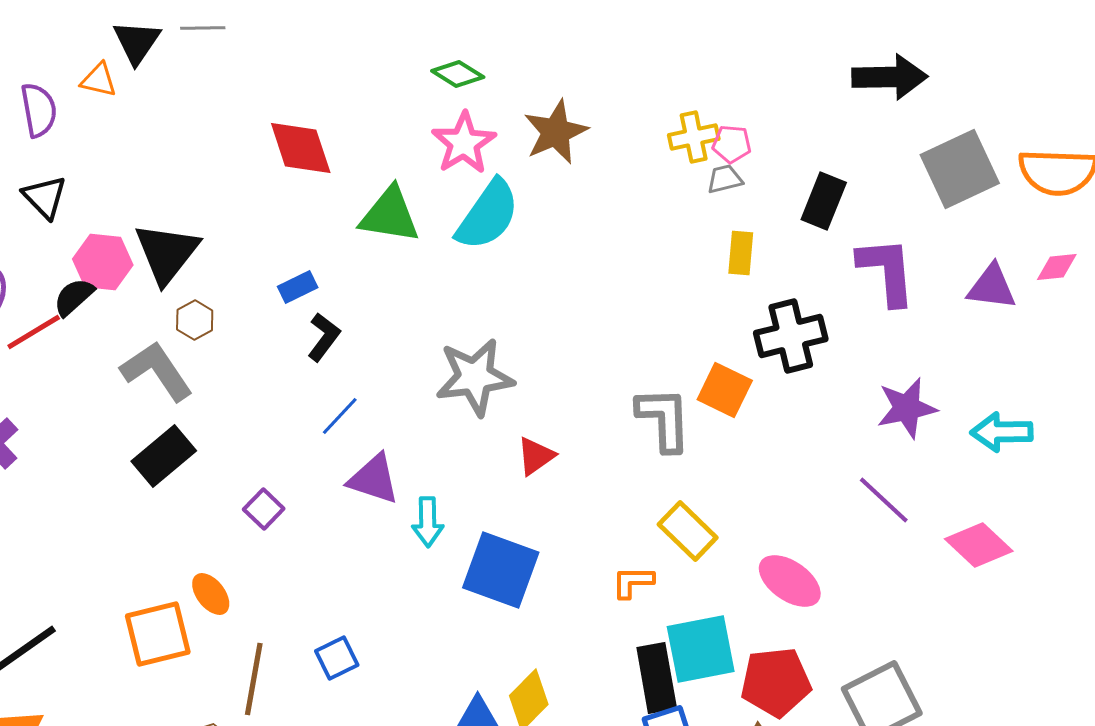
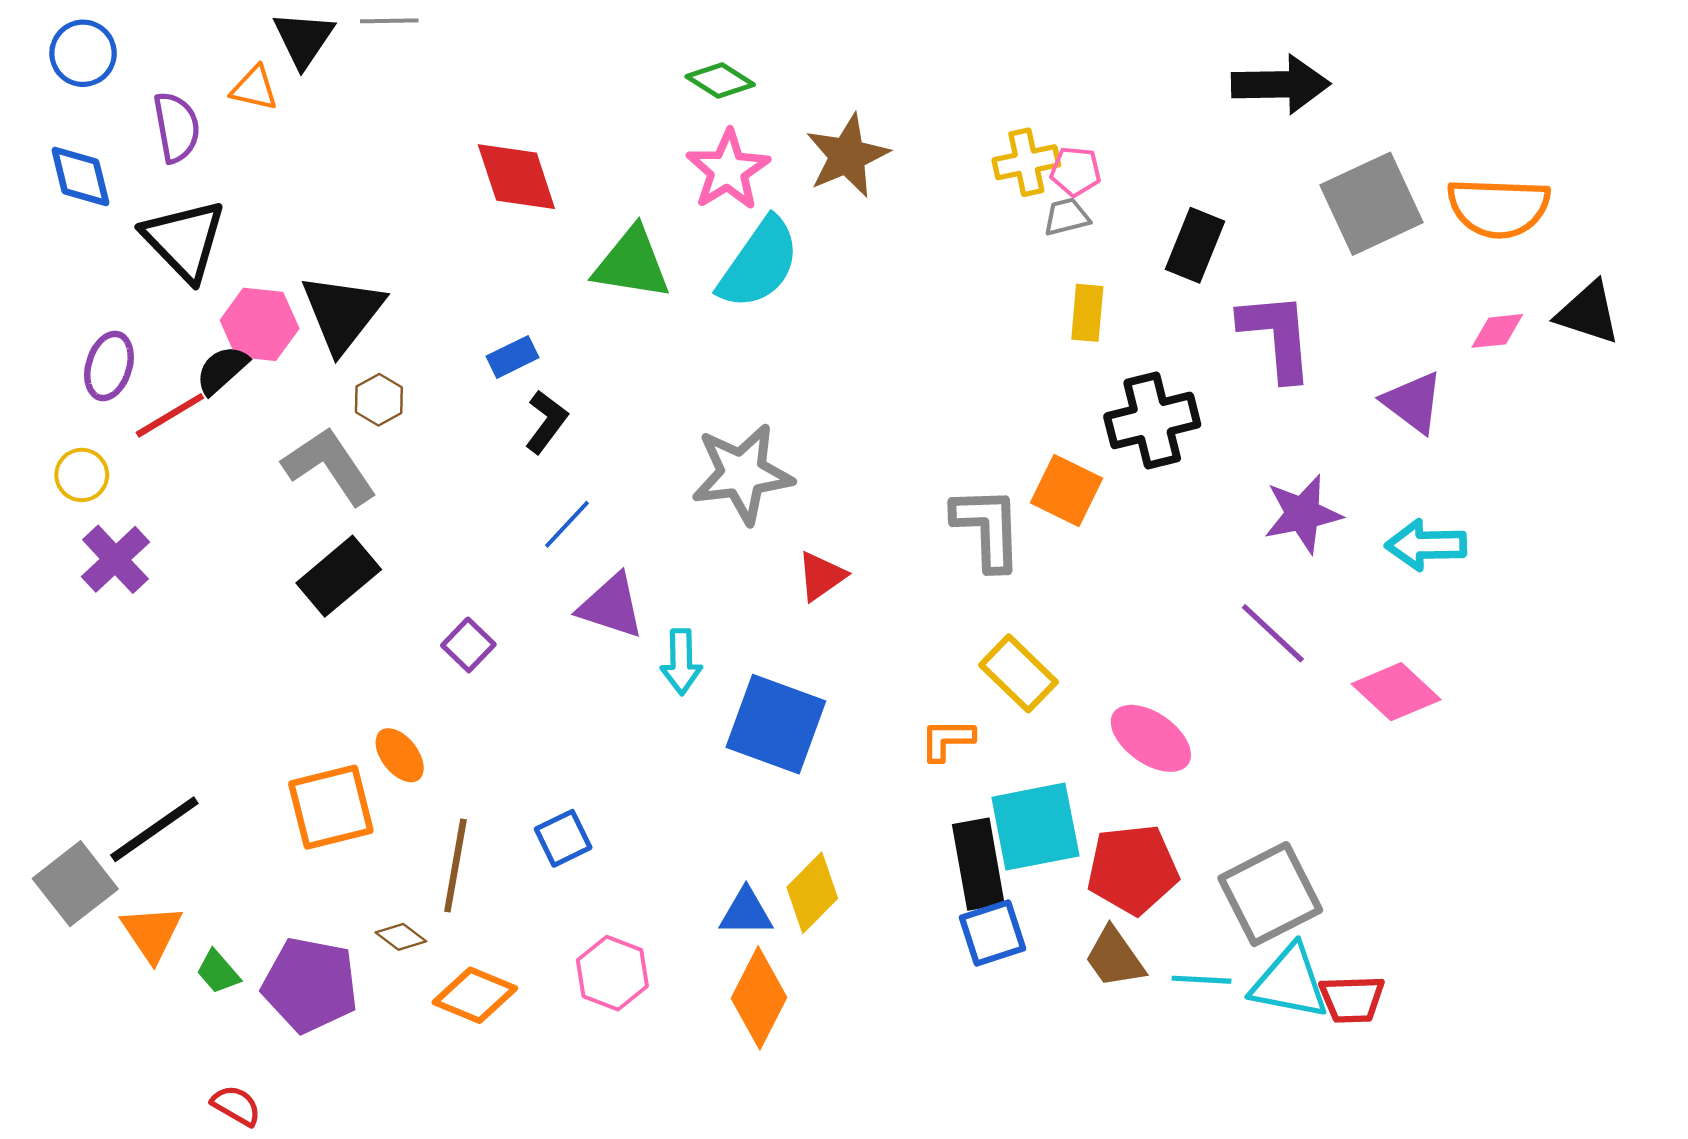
black triangle: (45, 197) -> (184, 240), size x1.5
purple triangle: (992, 287) -> (1413, 402), moved, turned 30

